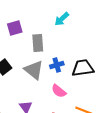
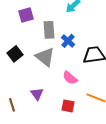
blue cross: (57, 65) -> (68, 41), moved, turned -32

